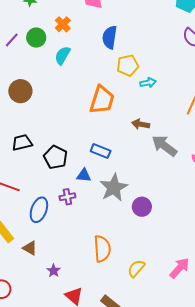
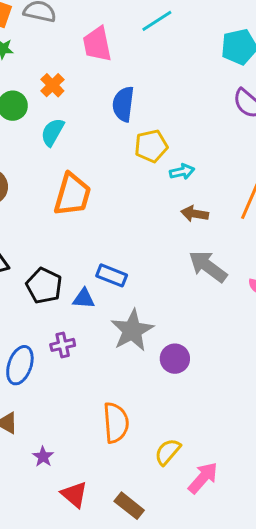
orange trapezoid: (102, 100) -> (72, 195), moved
brown arrow: (141, 124) -> (195, 214), moved
blue triangle: (84, 175) -> (84, 299), moved
pink arrow: (180, 268) -> (203, 478), moved

